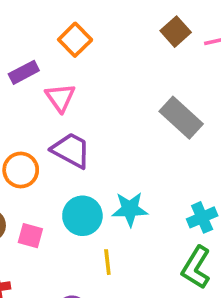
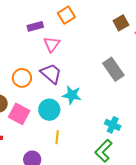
cyan star: (130, 209) -> (72, 95), moved
cyan cross: (202, 217) -> (113, 125), turned 35
pink square: (30, 236) -> (19, 114), size x1.5

